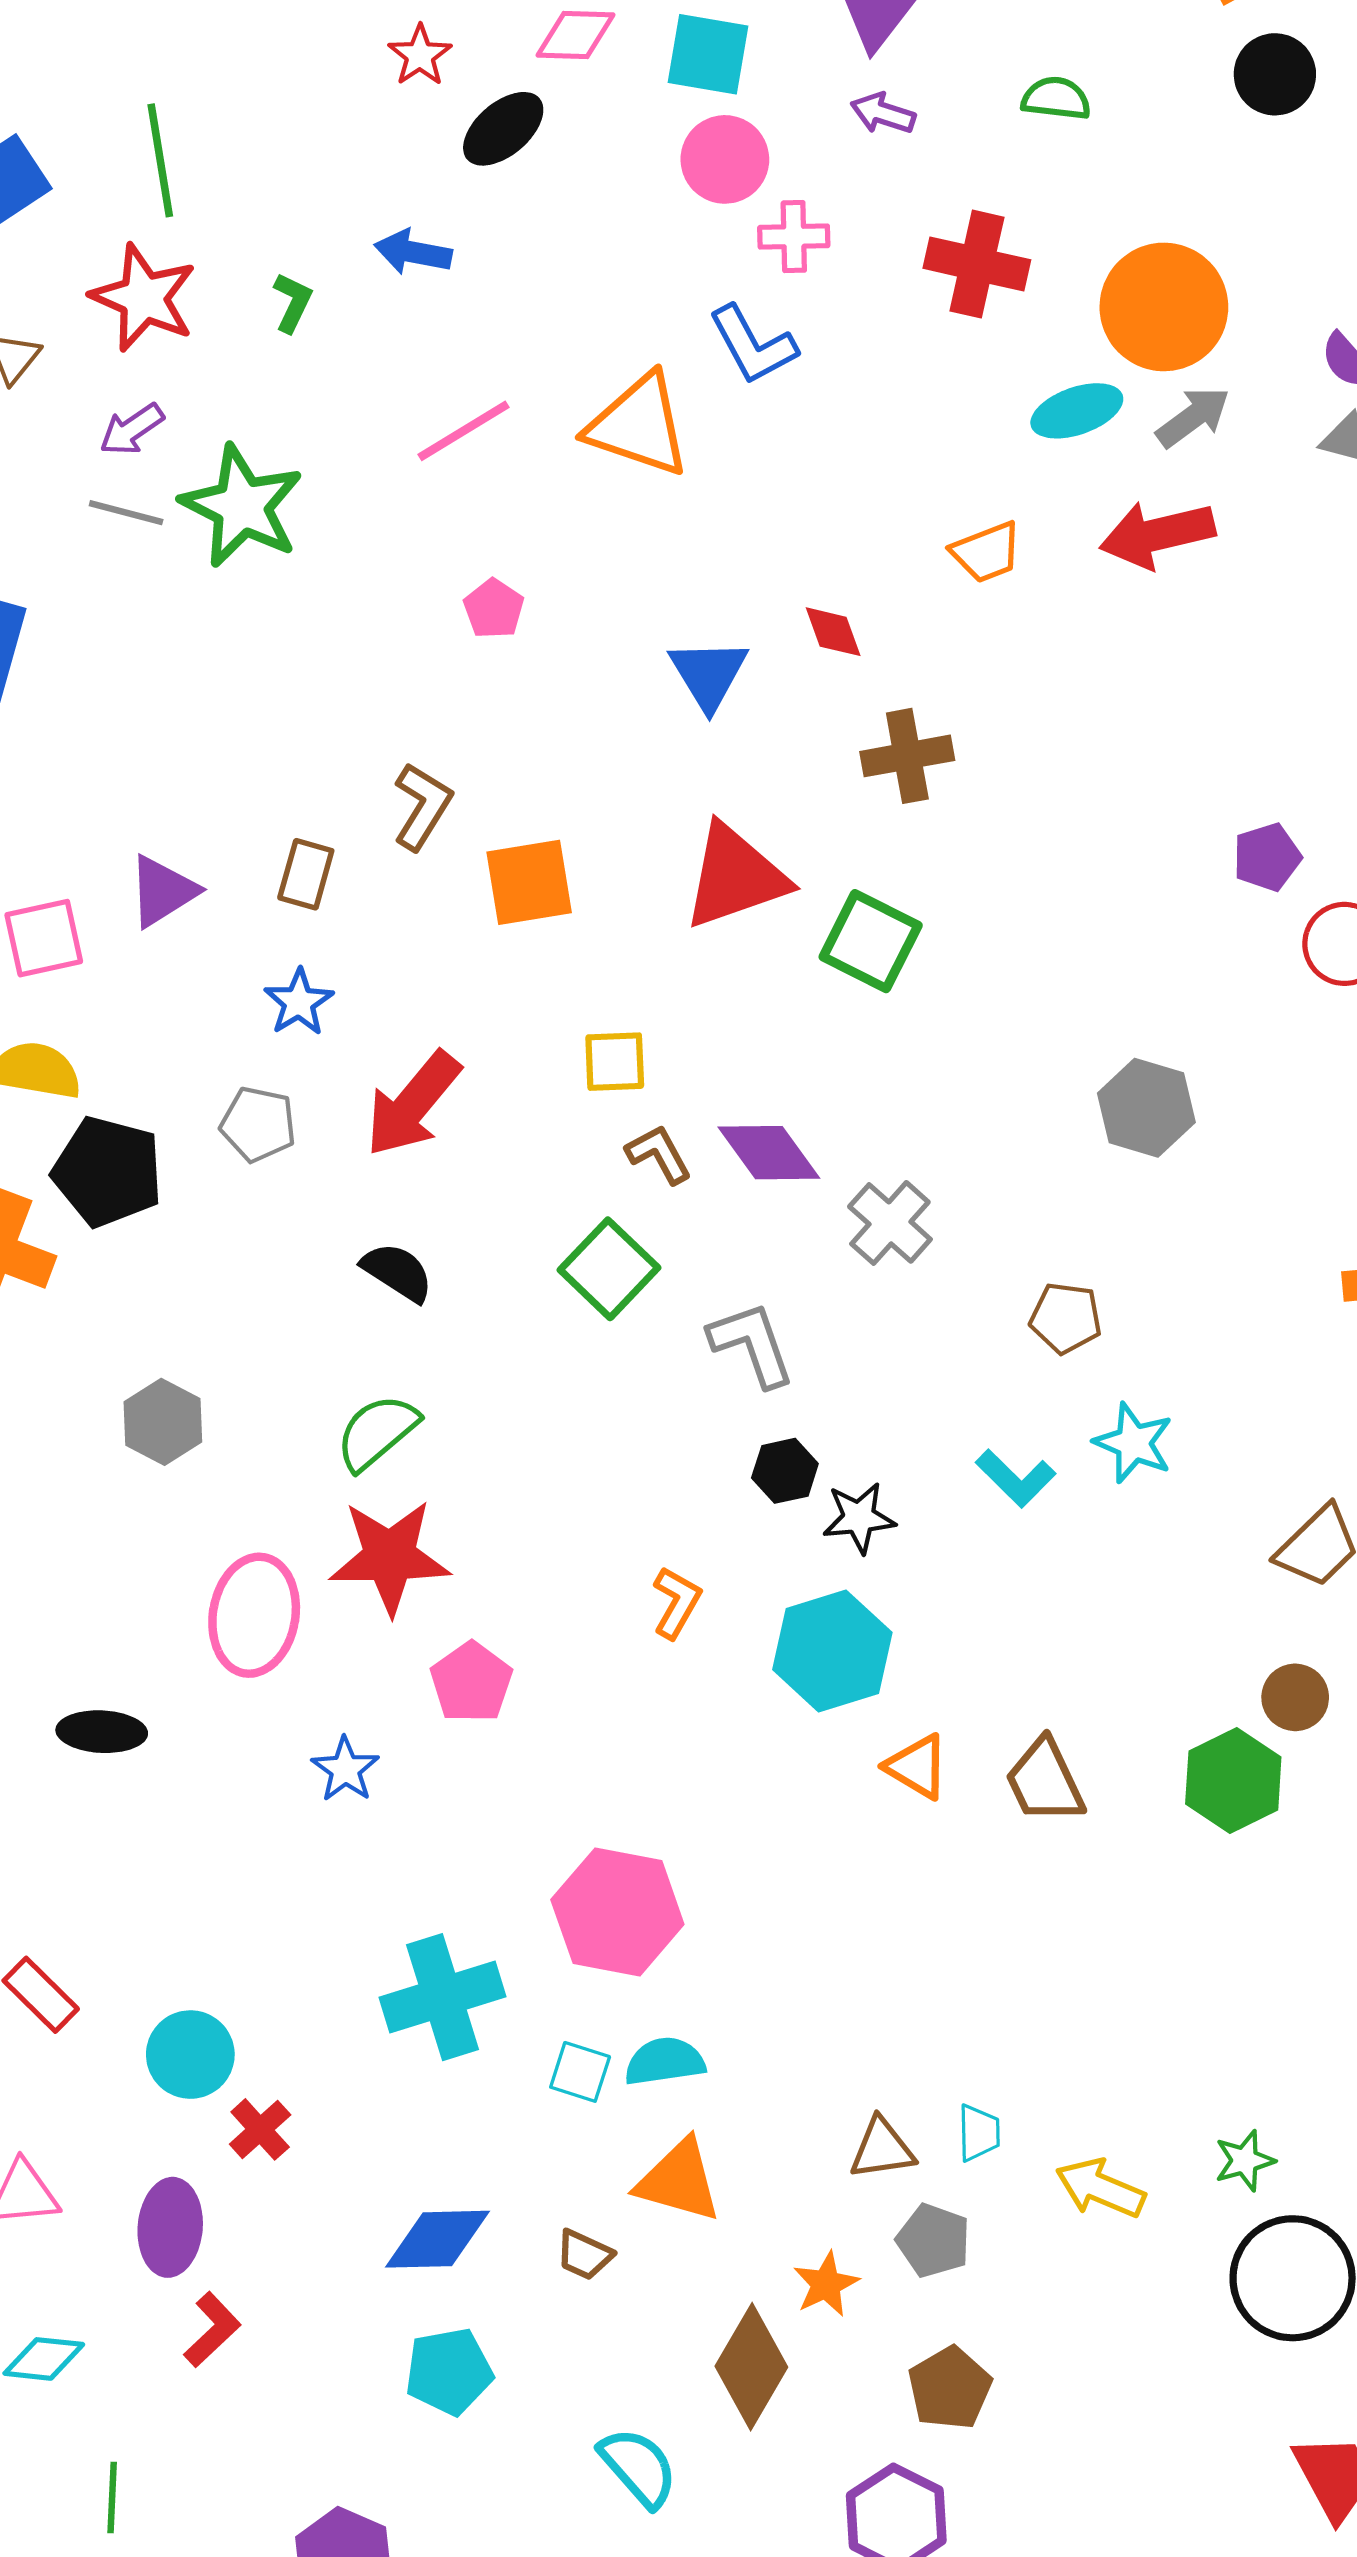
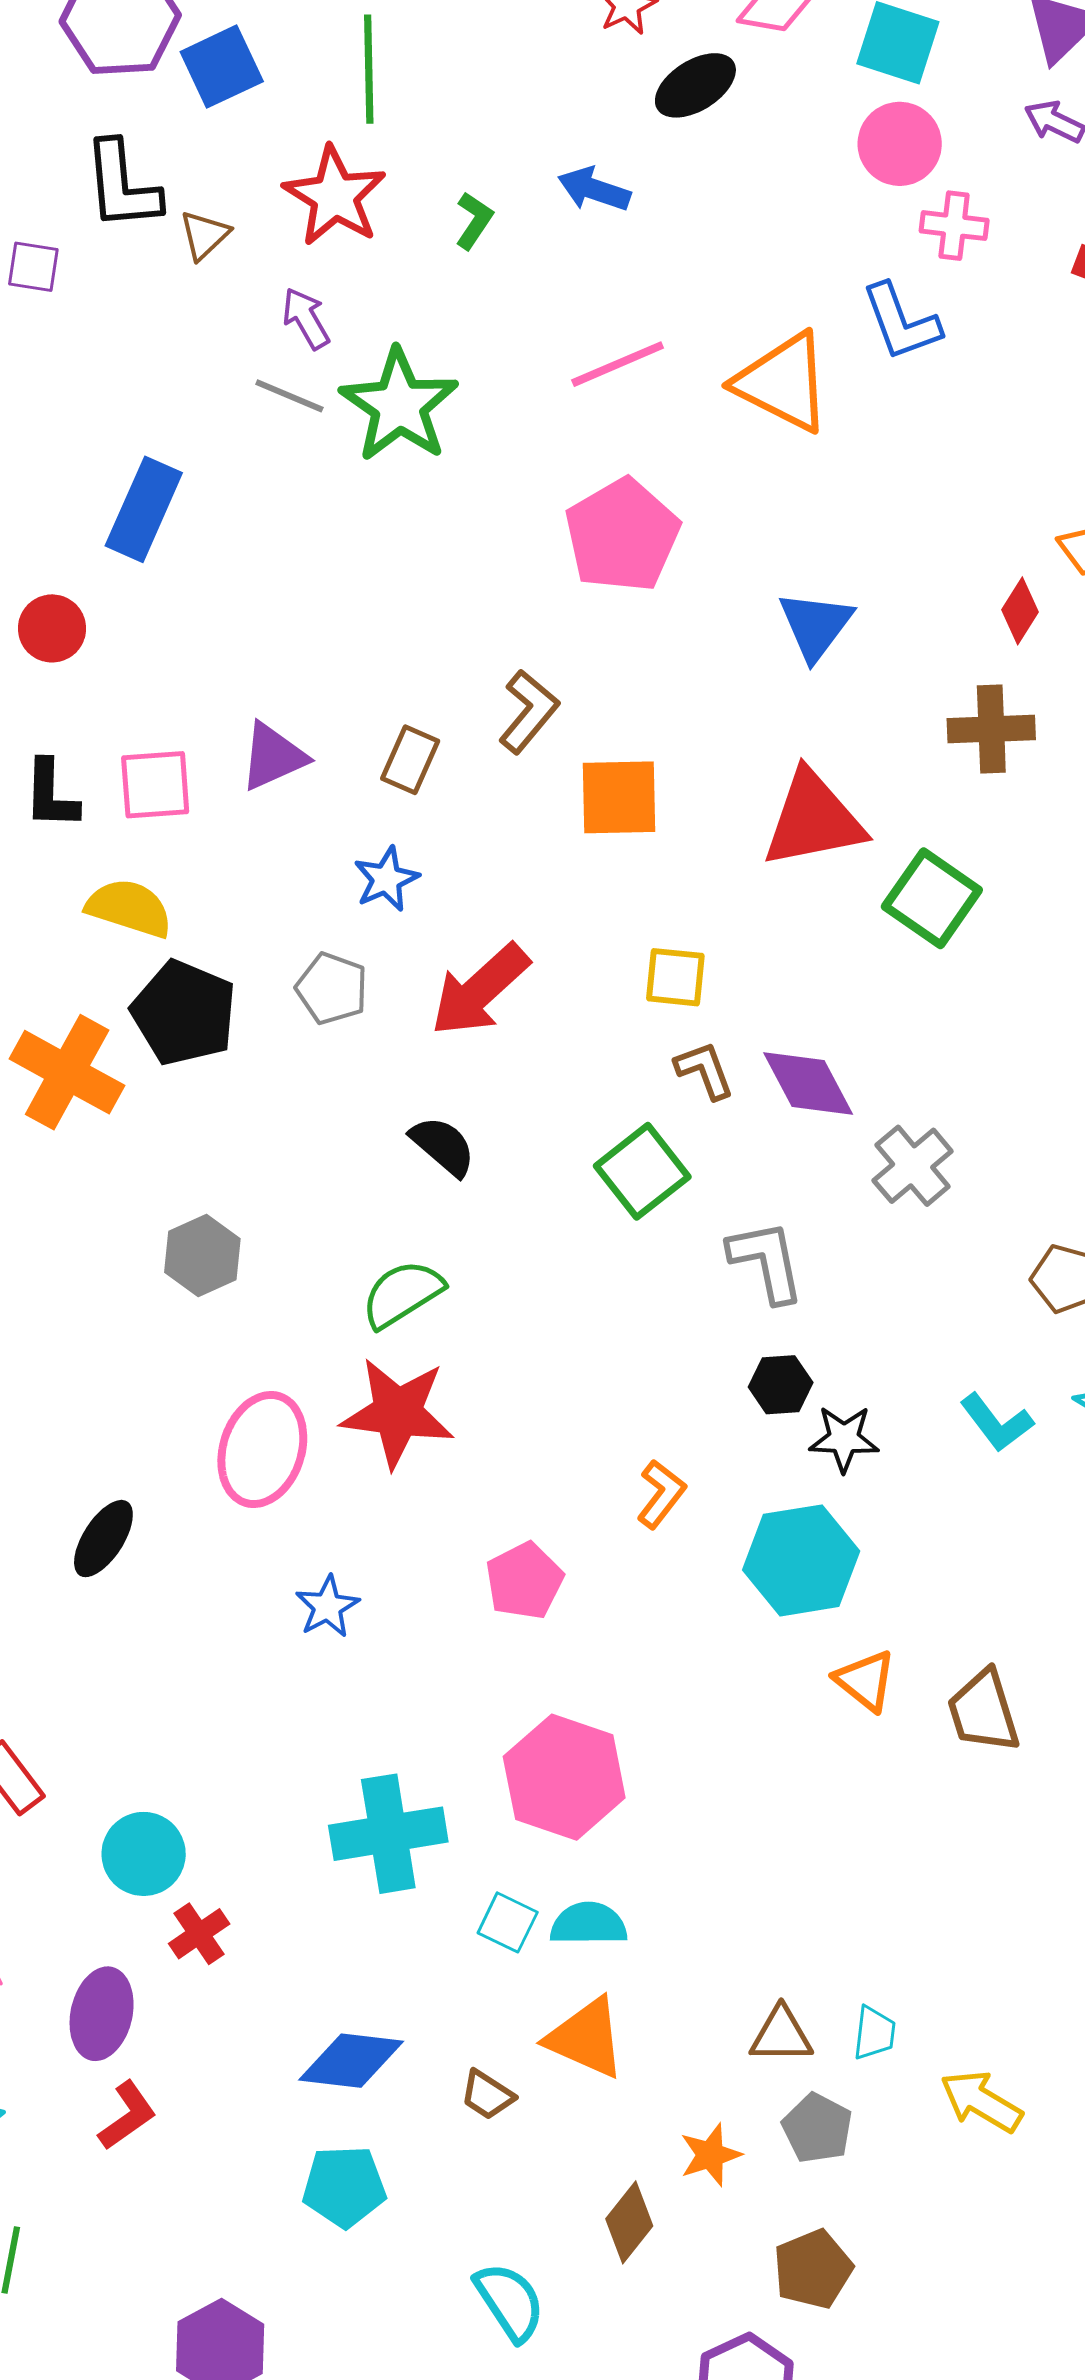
purple arrow: (132, 429) -> (306, 318), turned 86
pink pentagon: (494, 609) -> (622, 535), size x2.0
red diamond: (833, 632) -> (1020, 611), moved, turned 44
pink pentagon: (471, 1682) -> (524, 1581), moved
black ellipse: (102, 1732) -> (103, 1539), turned -68
brown diamond: (751, 2367) -> (629, 2222), size x0.7

